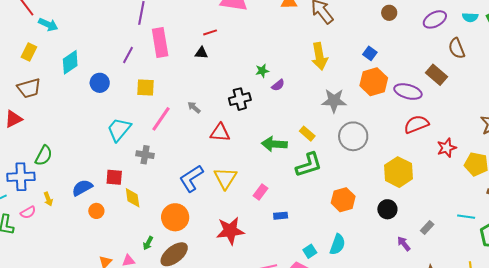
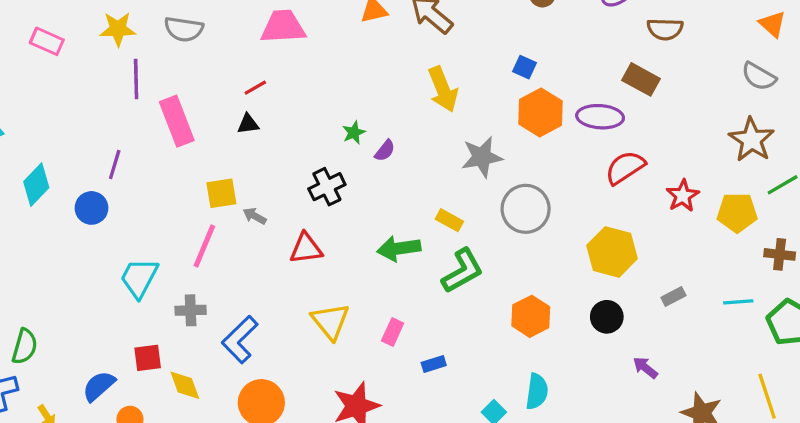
brown semicircle: (457, 48) -> (665, 29), turned -55
purple line: (128, 55) -> (115, 164), moved
yellow square: (145, 87) -> (221, 193), moved
blue L-shape: (191, 178) -> (240, 340), moved
gray rectangle: (427, 228) -> (673, 297), moved, turned 32

